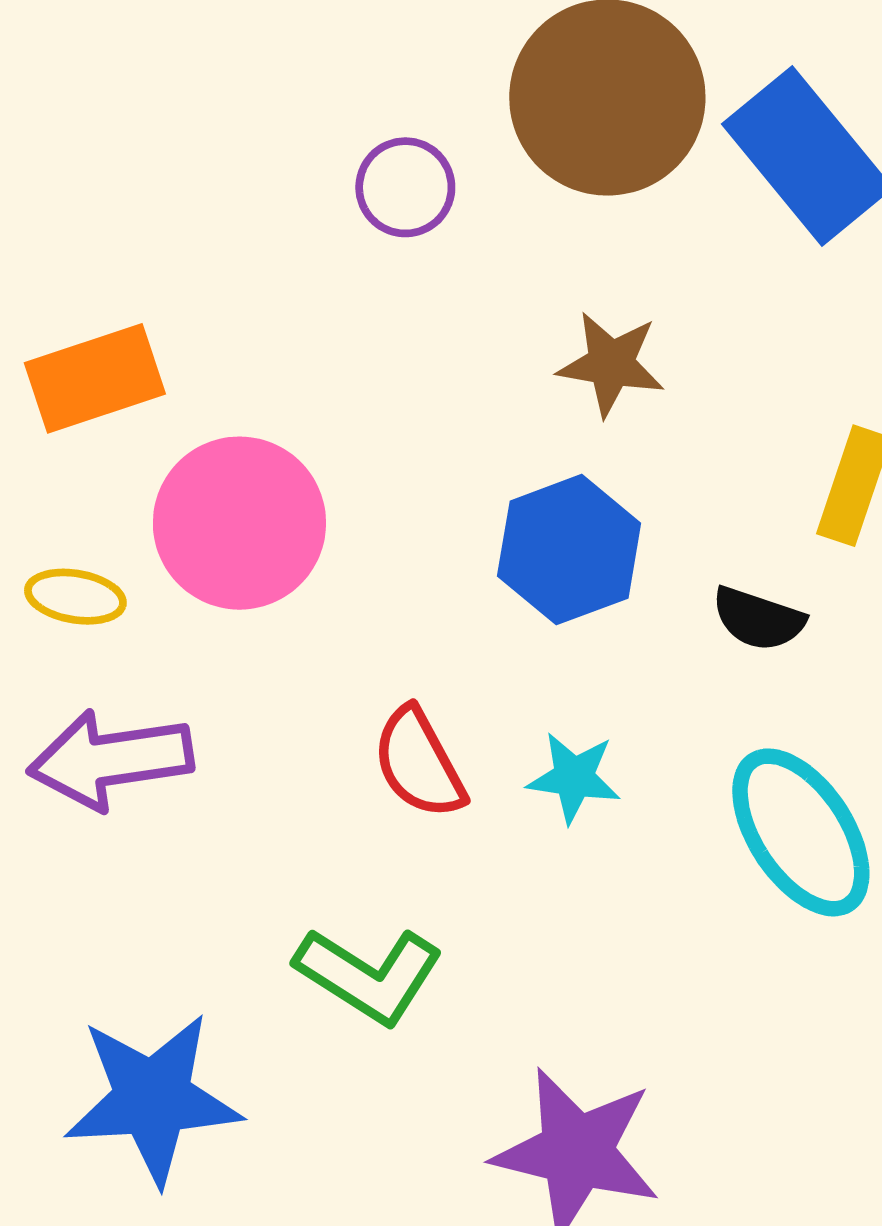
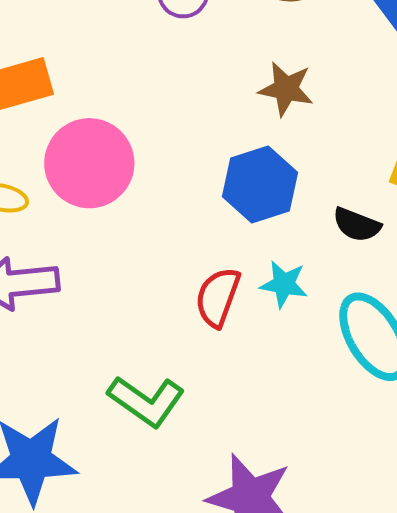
red semicircle: (419, 763) -> (218, 297), moved, turned 46
cyan star: (574, 778) -> (284, 284), moved

